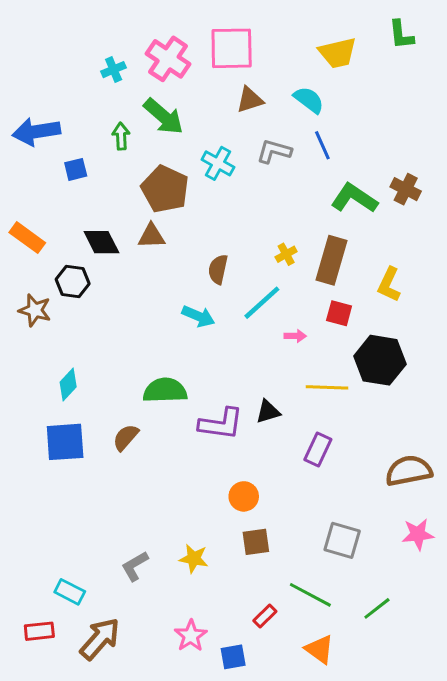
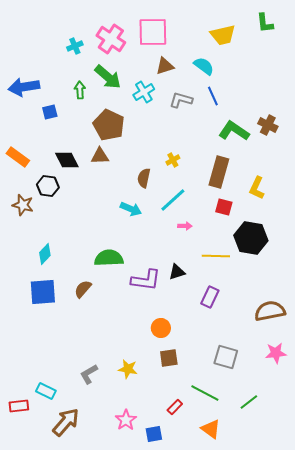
cyan cross: (218, 163) -> (144, 92), moved, turned 30
yellow cross: (286, 254) -> (173, 160), moved
pink arrow: (295, 336) -> (185, 226), moved
red rectangle: (39, 631) -> (19, 406), moved

